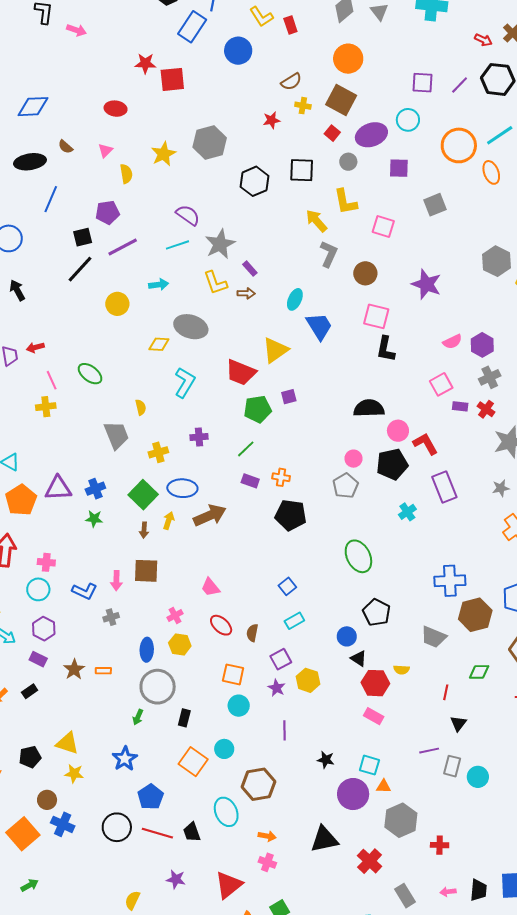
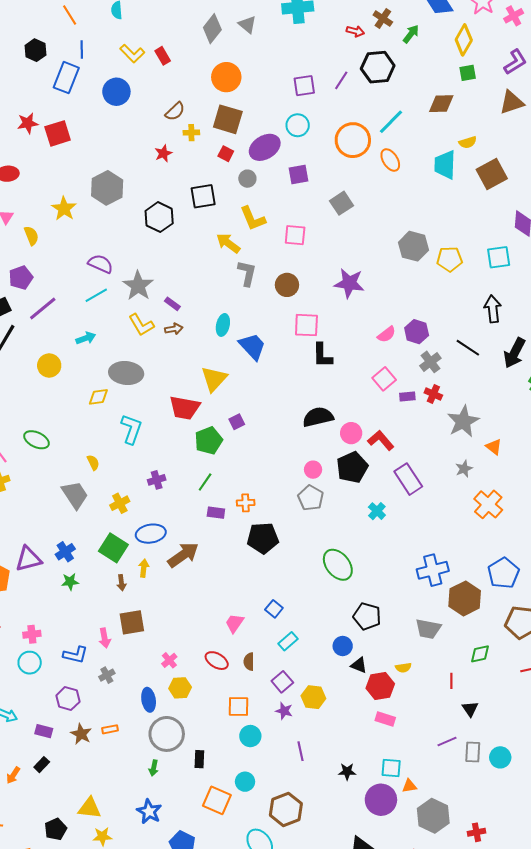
pink trapezoid: (210, 587) -> (235, 623), moved, turned 85
purple hexagon: (44, 629) -> (68, 699), moved

